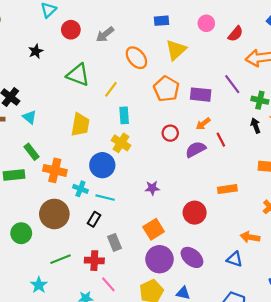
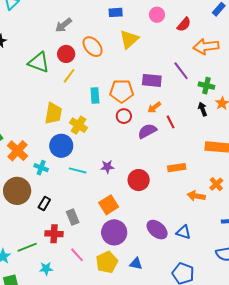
red circle: (71, 30) -> (66, 54), moved
orange pentagon: (166, 89) -> (122, 91), moved, turned -30
cyan rectangle: (124, 115) -> (95, 96), moved
yellow trapezoid: (80, 125) -> (53, 113), moved
orange cross: (55, 170) -> (18, 151), turned 30
cyan line: (105, 198) -> (78, 170), moved
red circle: (195, 213) -> (139, 180), moved
black rectangle: (94, 219) -> (44, 204), moved
orange arrow: (250, 237) -> (196, 196), moved
purple ellipse: (192, 257) -> (157, 230), moved
green line: (60, 259) -> (27, 247), moved
pink line: (108, 284) -> (77, 255), moved

